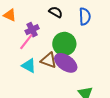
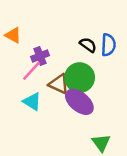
black semicircle: (56, 12) -> (88, 45), moved
brown triangle: (49, 60) -> (59, 84), moved

